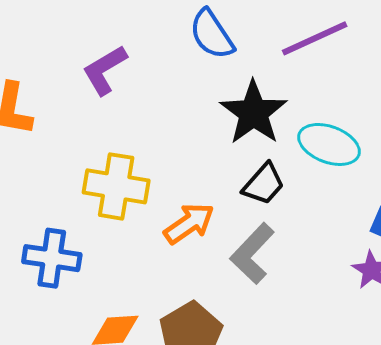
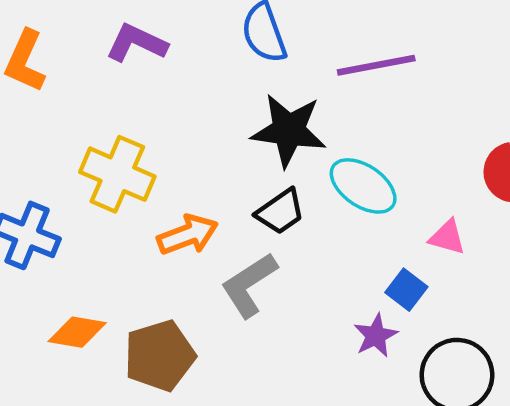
purple L-shape: (105, 70) -> (137, 43), turned 42
black star: (254, 113) -> (289, 130), turned 30

